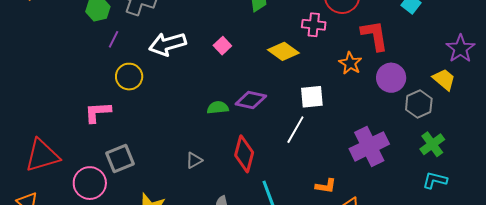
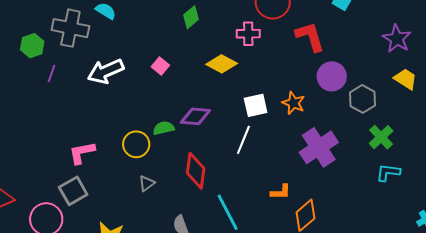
orange star: (350, 63) -> (294, 103), moved
yellow circle: (129, 77) -> (136, 144), moved
yellow trapezoid: (444, 79) -> (405, 79), moved
pink L-shape: (98, 112) -> (82, 153), moved

